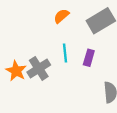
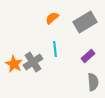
purple rectangle: (89, 58) -> (88, 56), moved, turned 32

